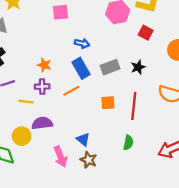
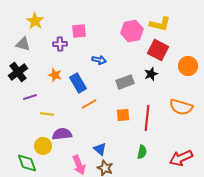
red square: (146, 33) -> (158, 50), size x1.5
orange star: (44, 65) -> (55, 75), moved
black star: (138, 67) -> (151, 74), moved
blue rectangle: (81, 68) -> (78, 83), moved
purple cross: (42, 87) -> (60, 44), moved

